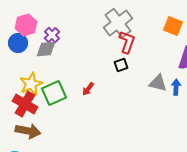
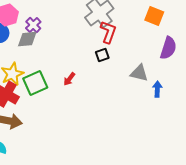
blue arrow: (176, 87) -> (157, 89), moved

